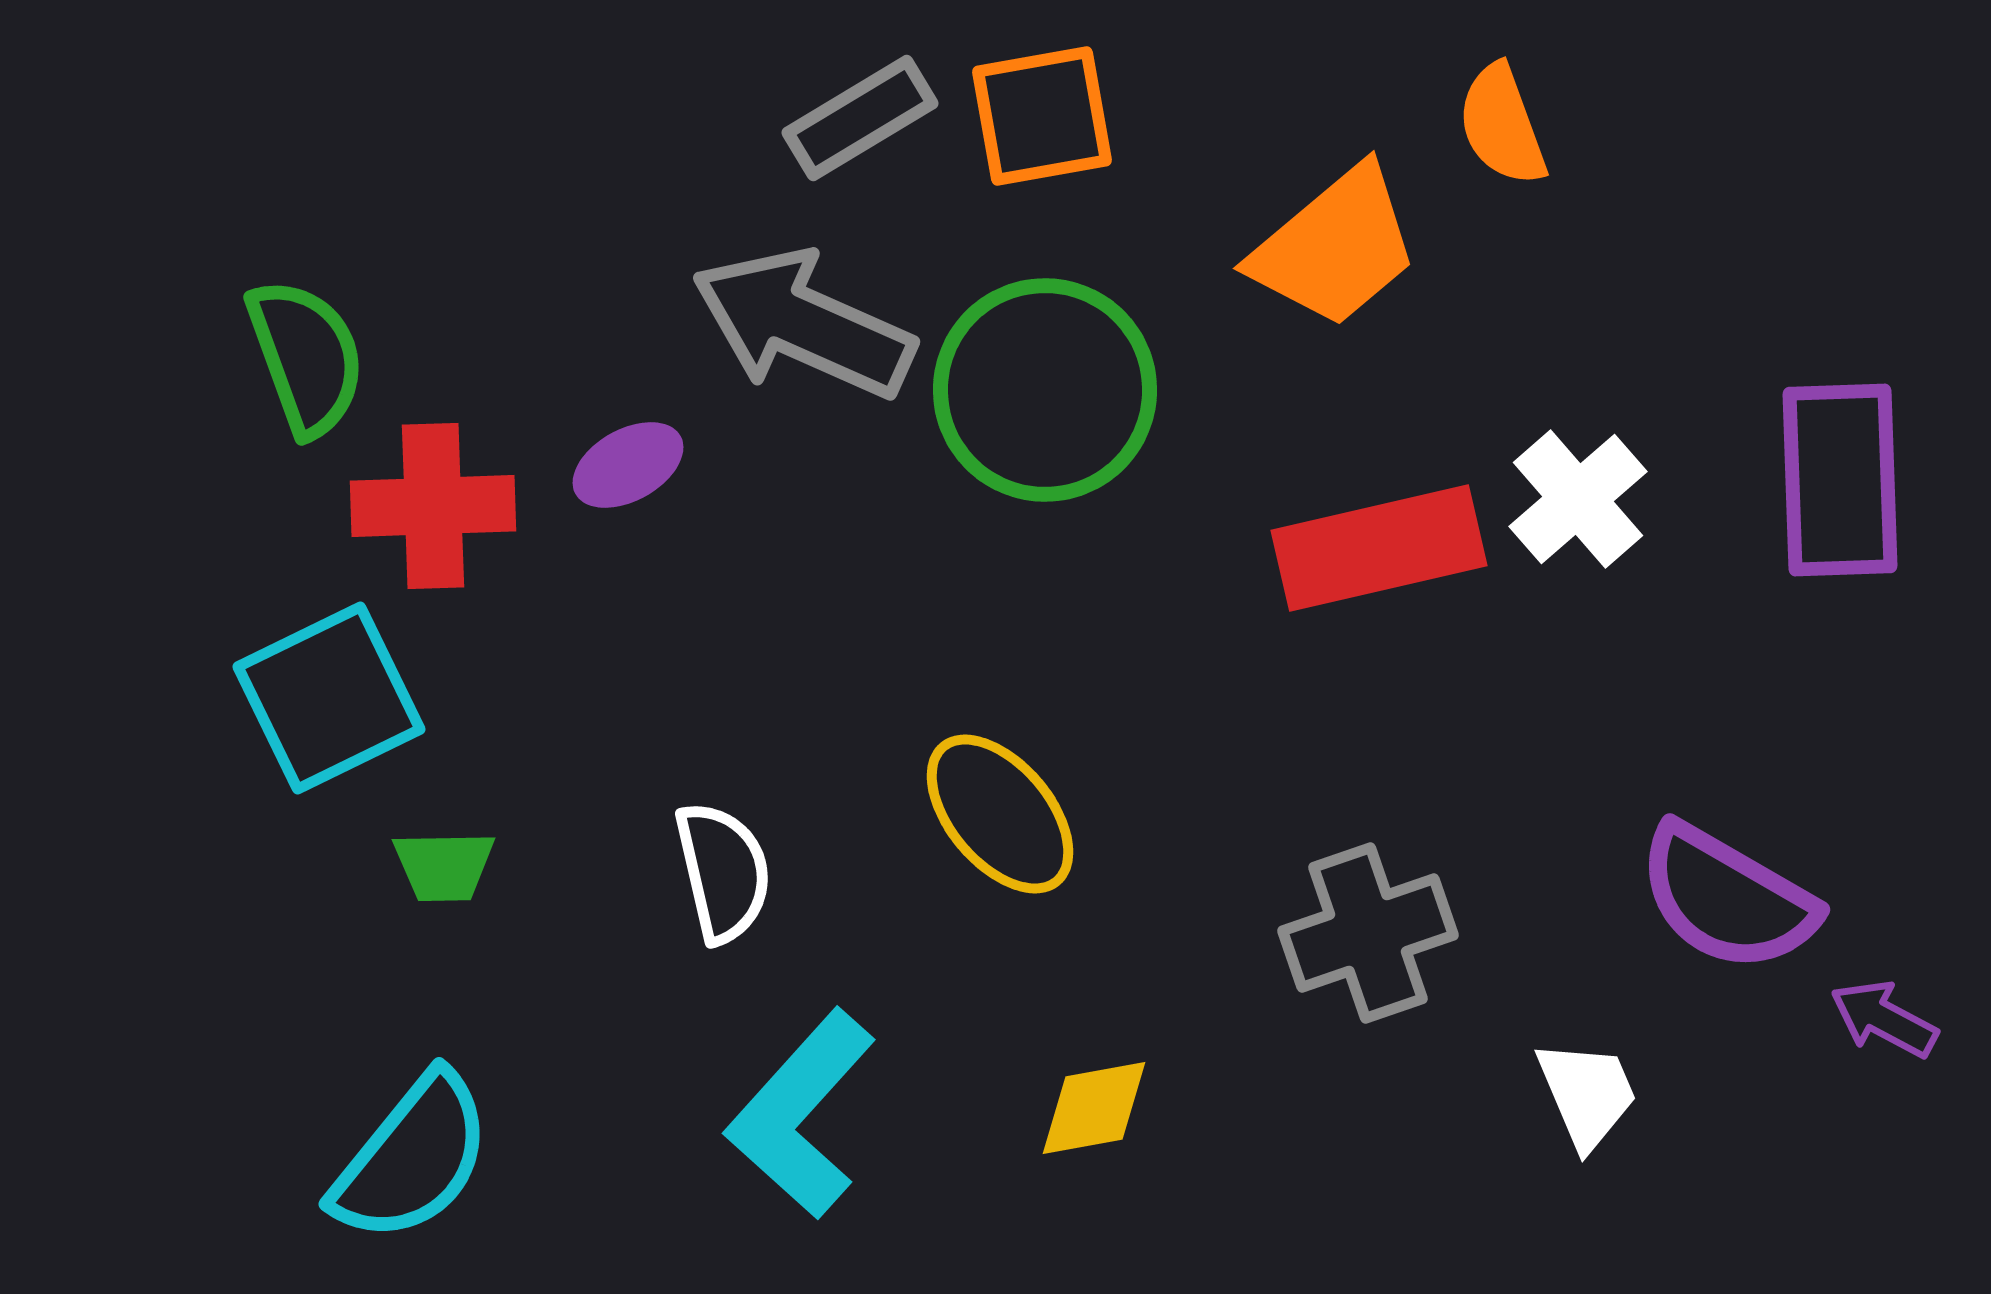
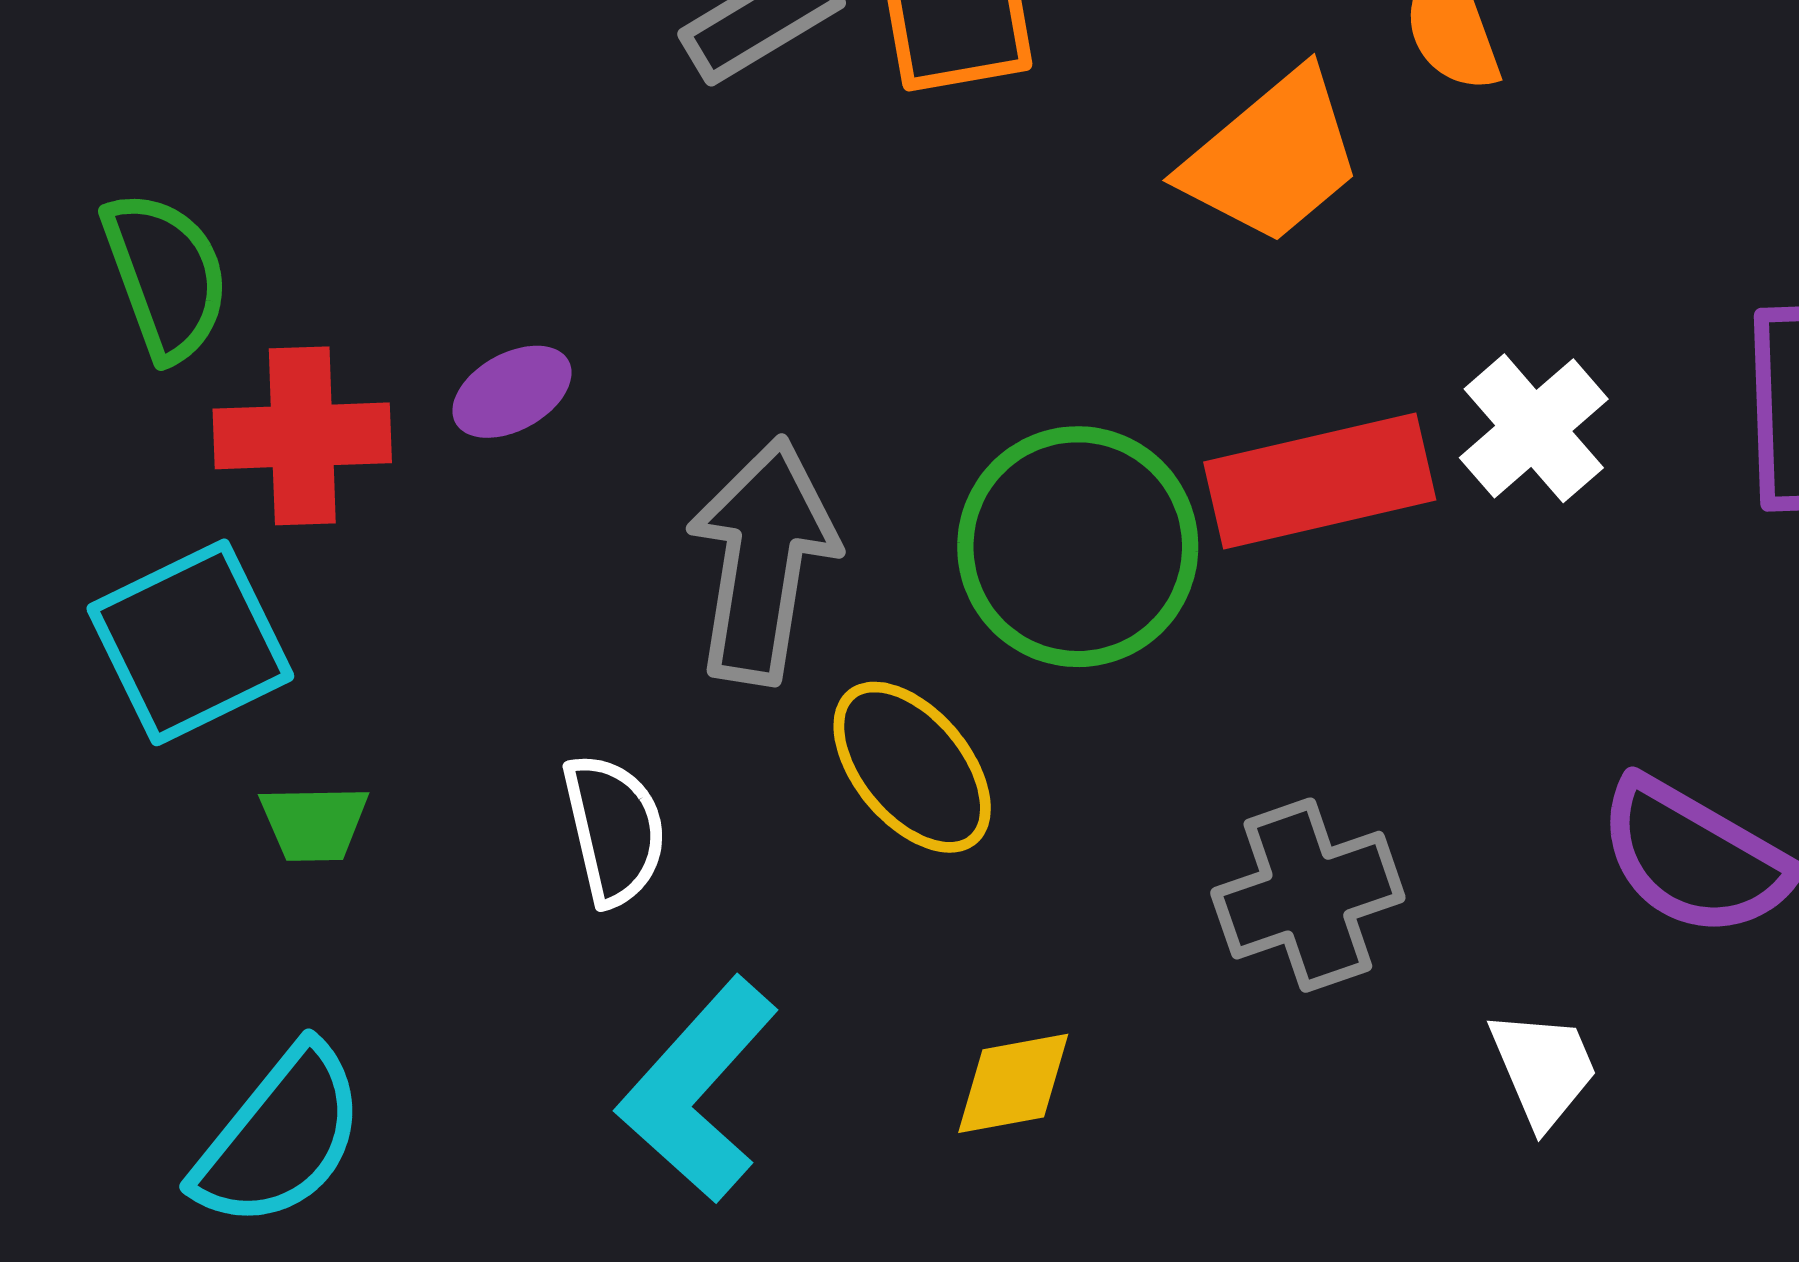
gray arrow: (803, 324) -> (763, 561), moved, turned 75
green circle: (1045, 390) -> (1078, 547), moved

